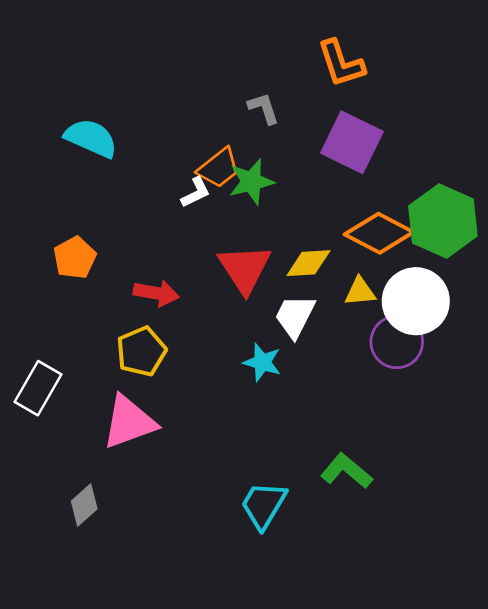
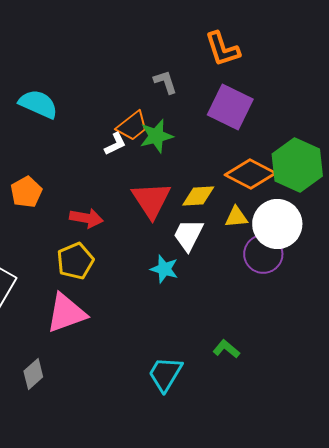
green L-shape: (346, 471) -> (226, 349), size x0.7

